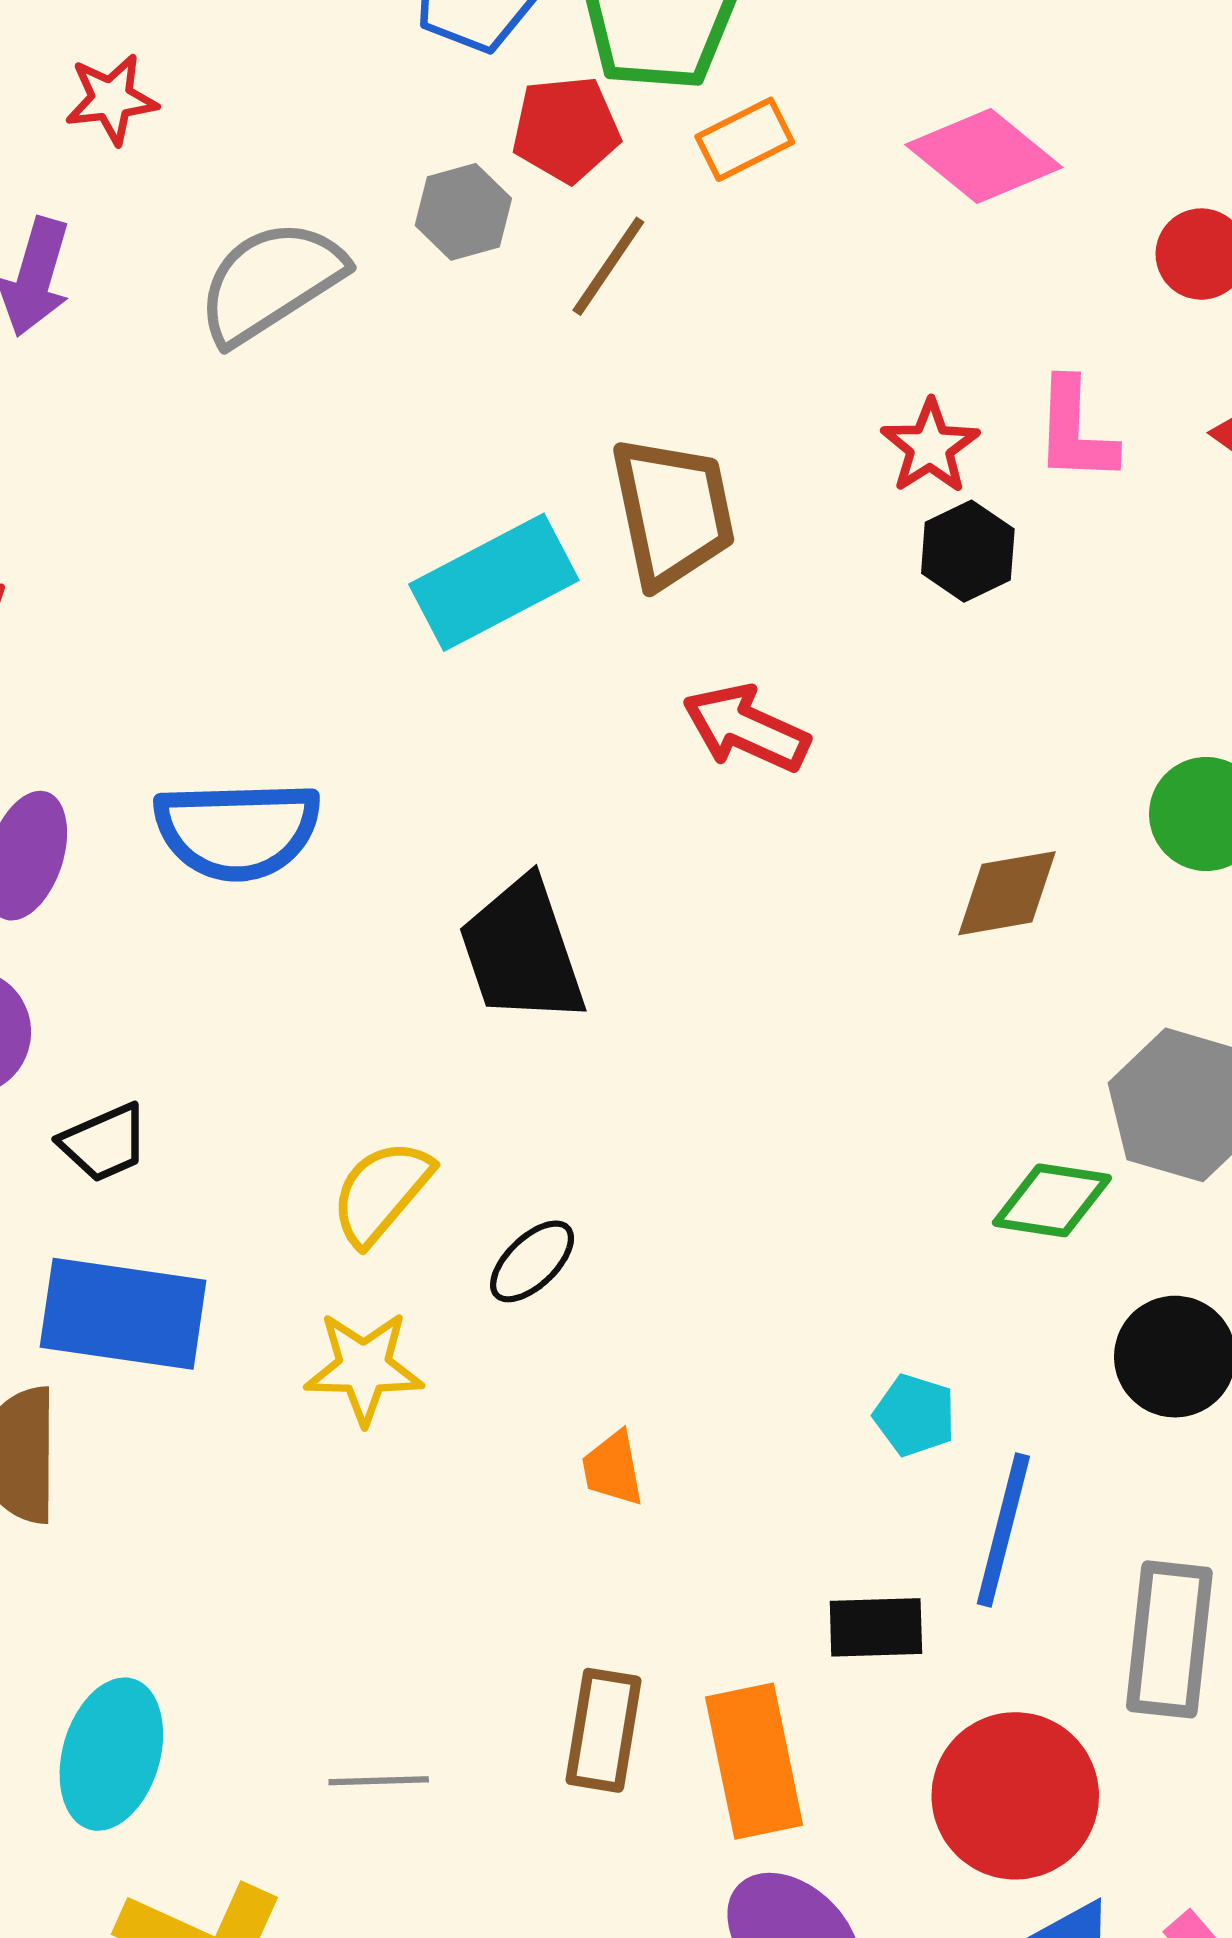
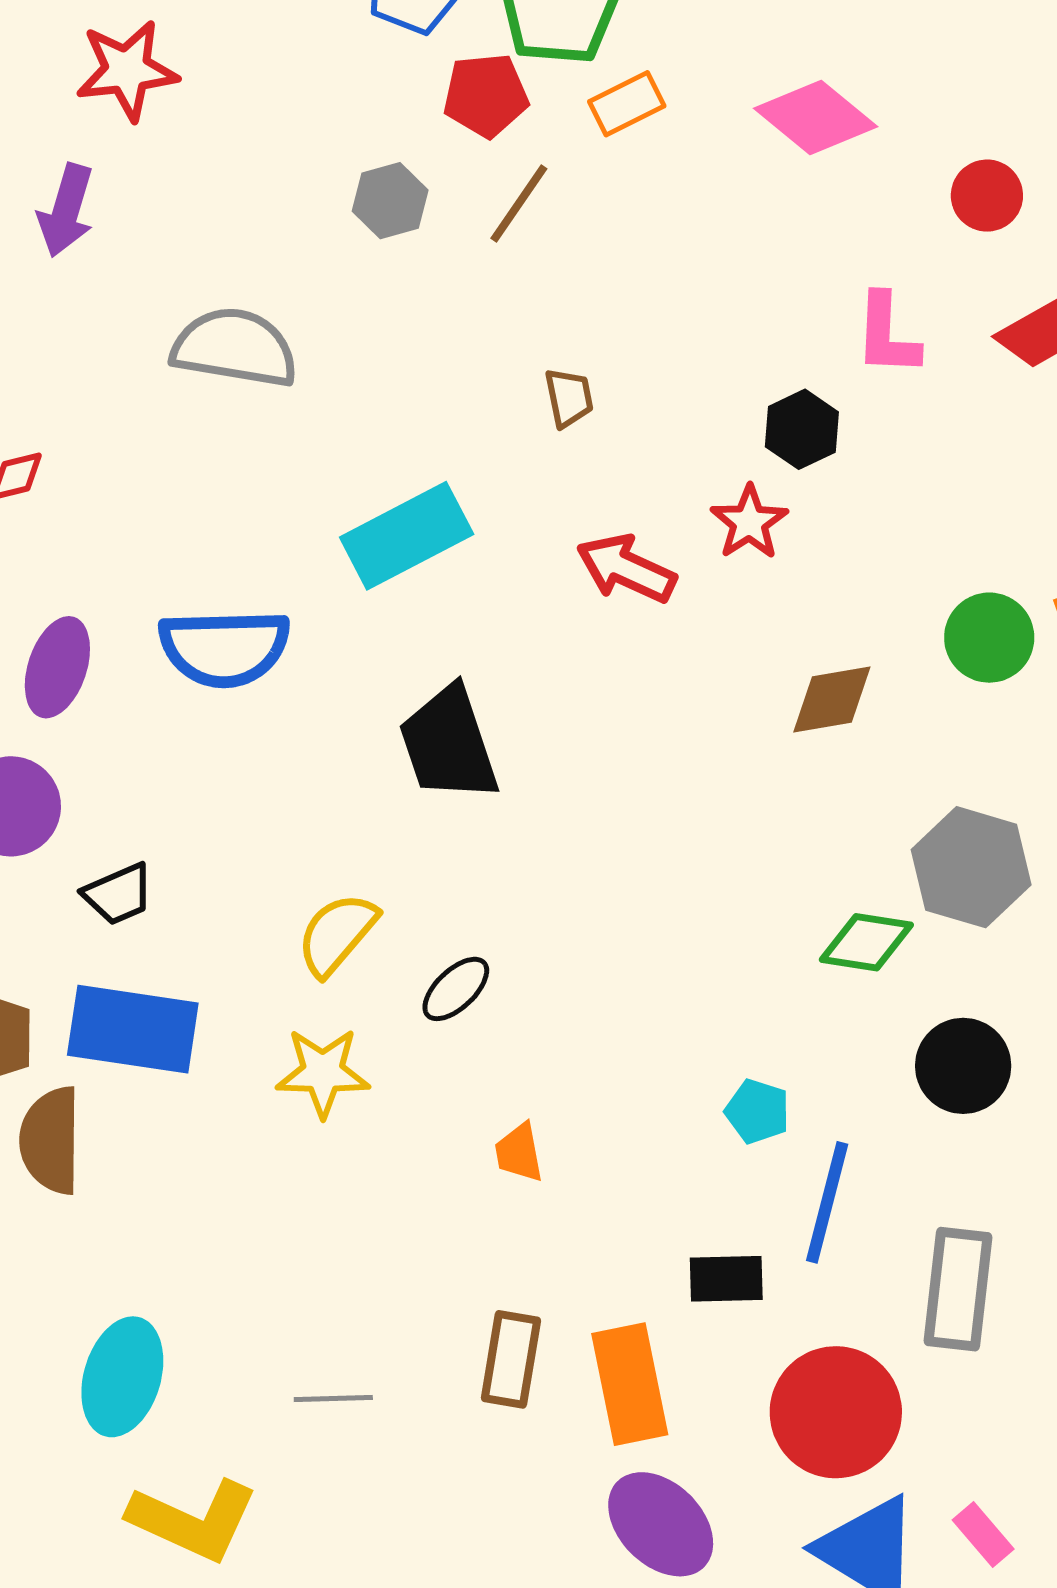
red star: (111, 99) -> (127, 70), size x1.4
gray hexagon: (463, 212) -> (390, 201), moved
gray semicircle: (271, 282) -> (235, 348), moved, turned 42
red star: (930, 447) -> (749, 522), moved
brown trapezoid: (673, 512) -> (569, 398), size x0.5
cyan rectangle: (494, 582) -> (407, 536), moved

